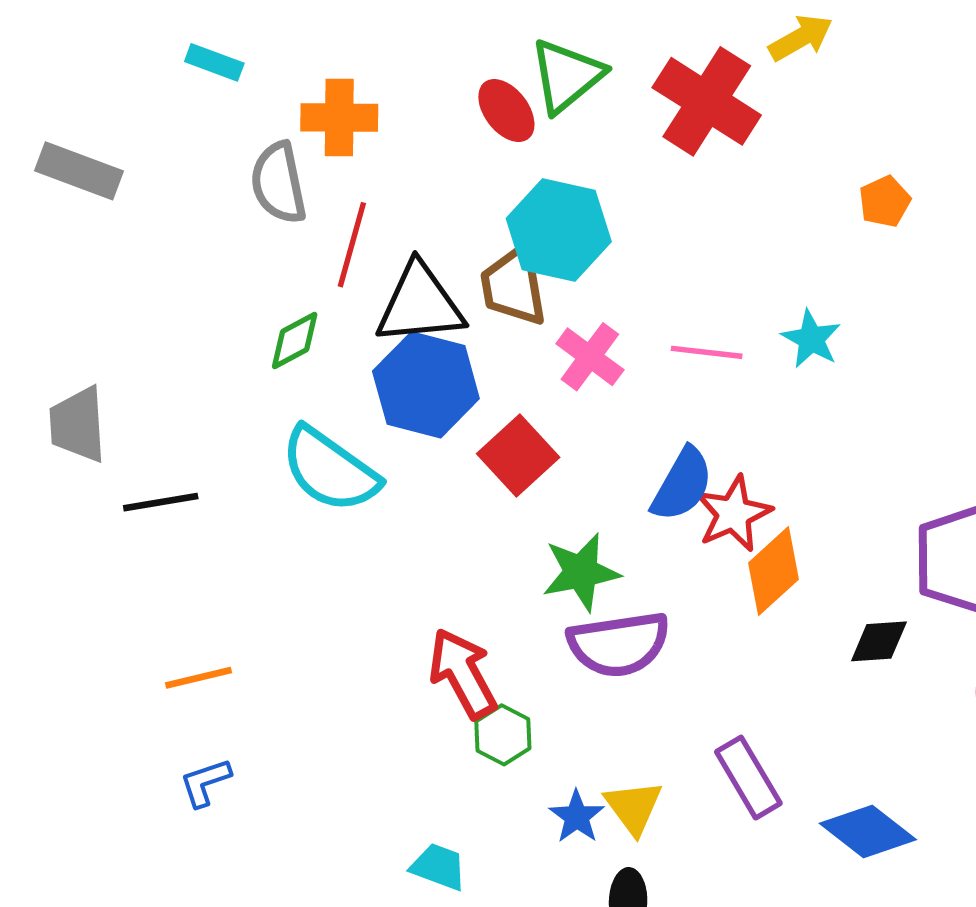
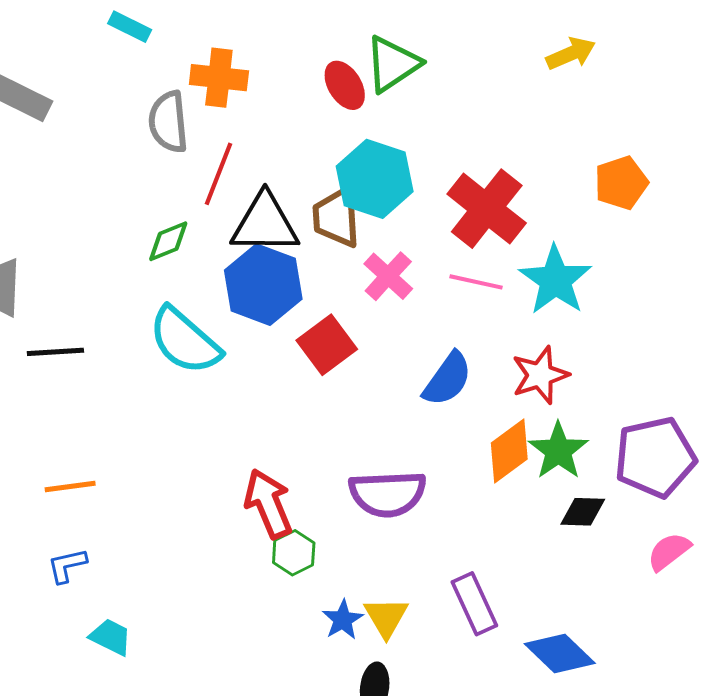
red cross: (707, 101) -> (487, 209), moved
orange pentagon: (885, 202) -> (621, 183), size x1.4
cyan star: (811, 339) -> (555, 280), size x1.6
red star: (733, 514) -> (540, 375), moved
green star: (581, 572) -> (558, 451), moved, turned -30
cyan trapezoid: (439, 867) -> (111, 637), moved

